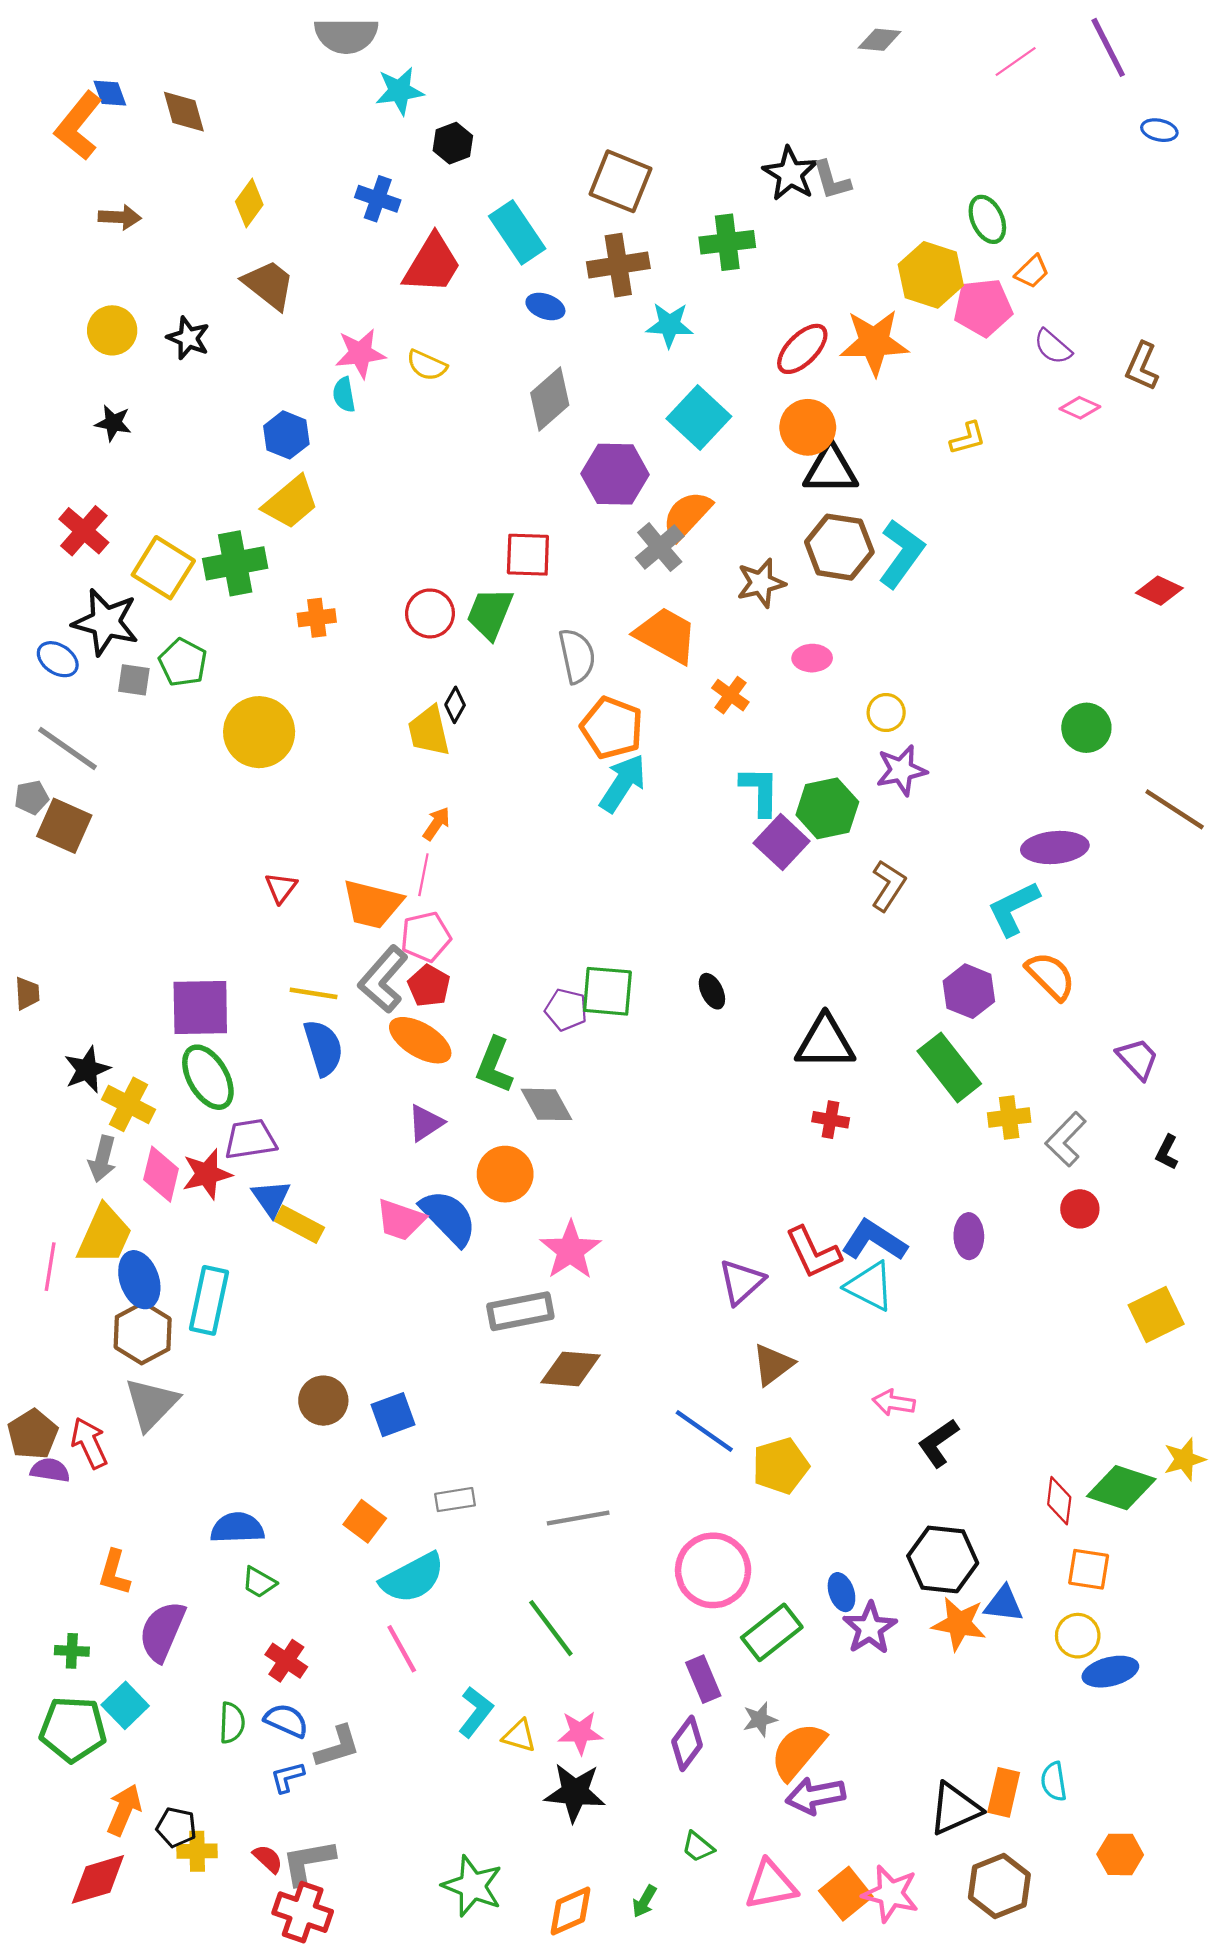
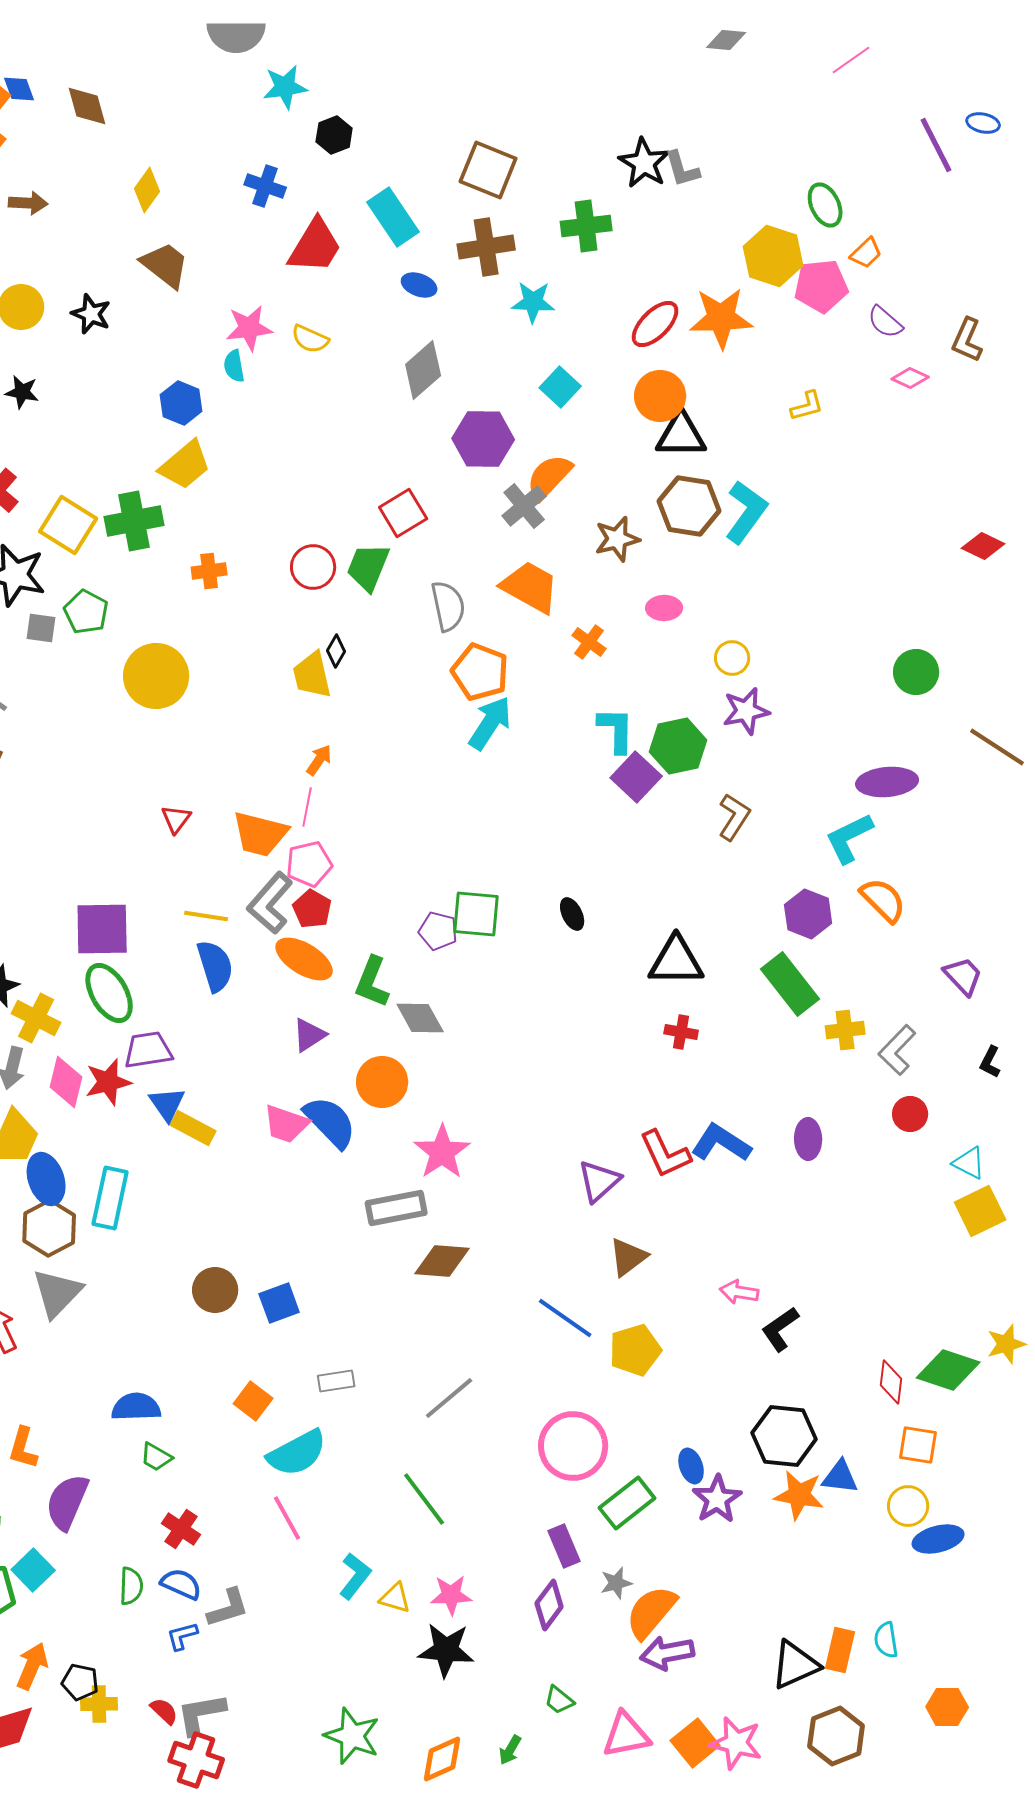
purple line: (1108, 47) -> (936, 145), moved
cyan square: (699, 418) -> (560, 387), size x0.7
red square: (528, 555) -> (403, 513), turned -33
cyan triangle: (870, 1286) -> (969, 1163), moved, size x0.7
gray line: (578, 1518) -> (449, 1398), turned -30

